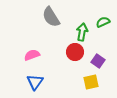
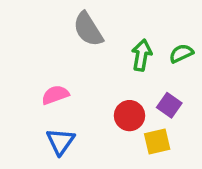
green semicircle: (103, 22) -> (181, 53), moved
red circle: (75, 52) -> (129, 116), moved

